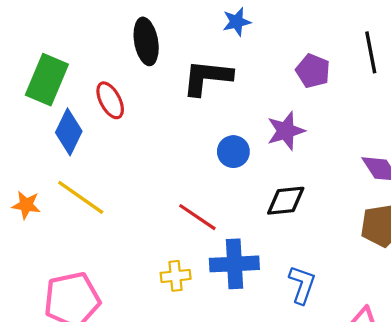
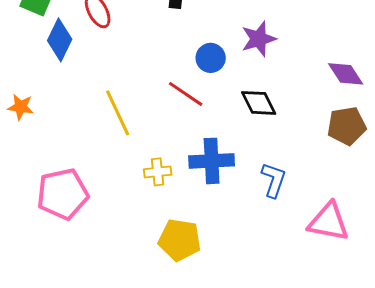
yellow line: (81, 197) -> (118, 113), moved, turned 30
black diamond: (286, 201) -> (259, 103), turned 69
red line: (197, 217) -> (186, 94), moved

